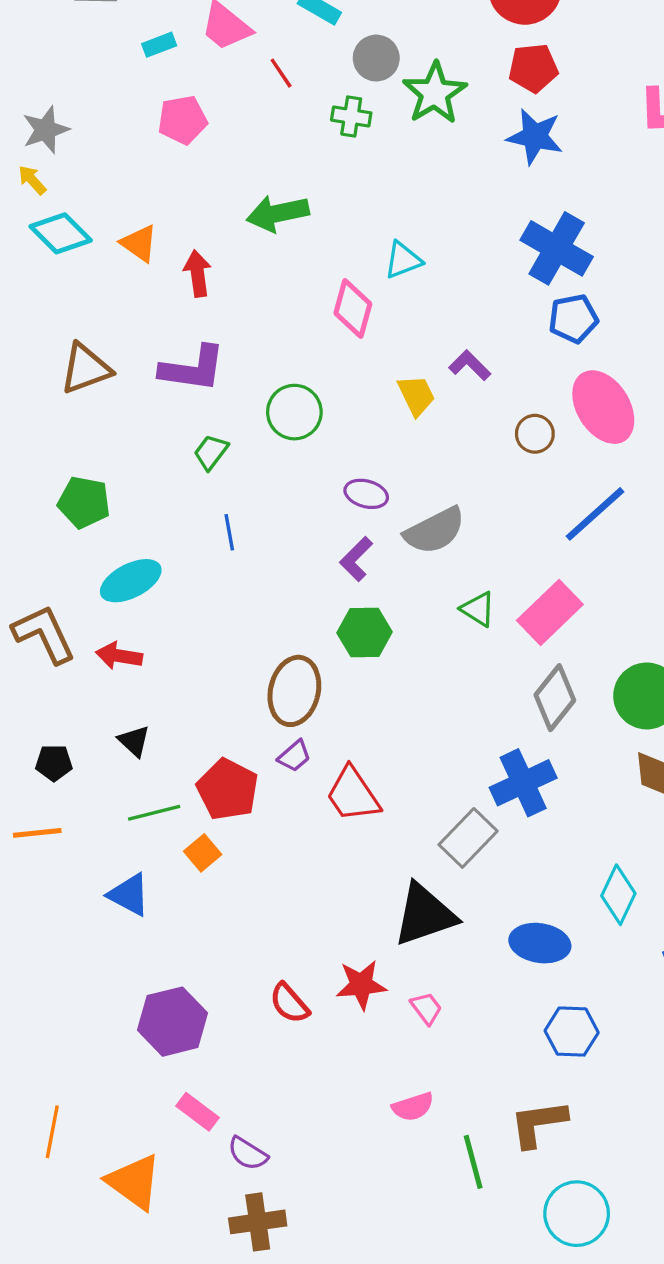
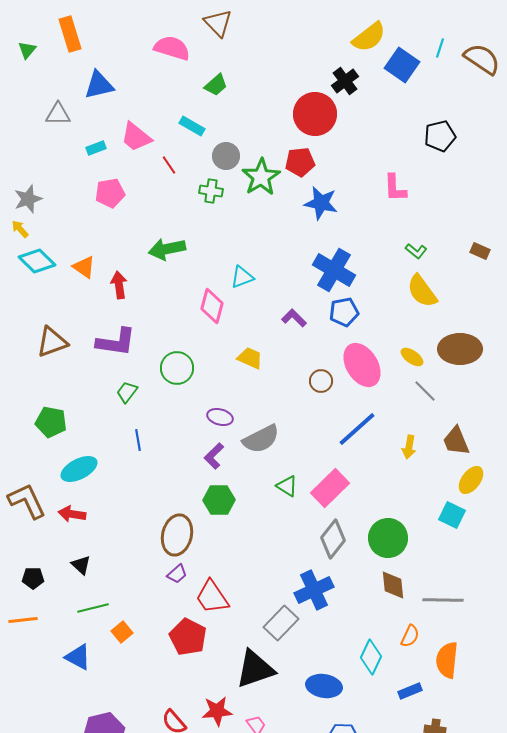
red pentagon: (533, 68) -> (300, 162), moved
purple L-shape: (470, 365) -> (294, 318), moved
yellow trapezoid: (416, 395) -> (250, 358), turned -40
red pentagon: (228, 789) -> (188, 637), moved

